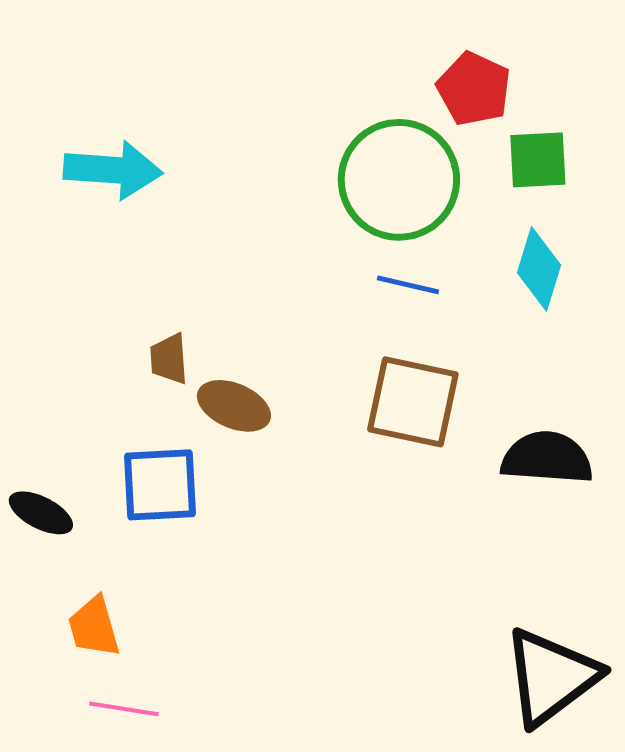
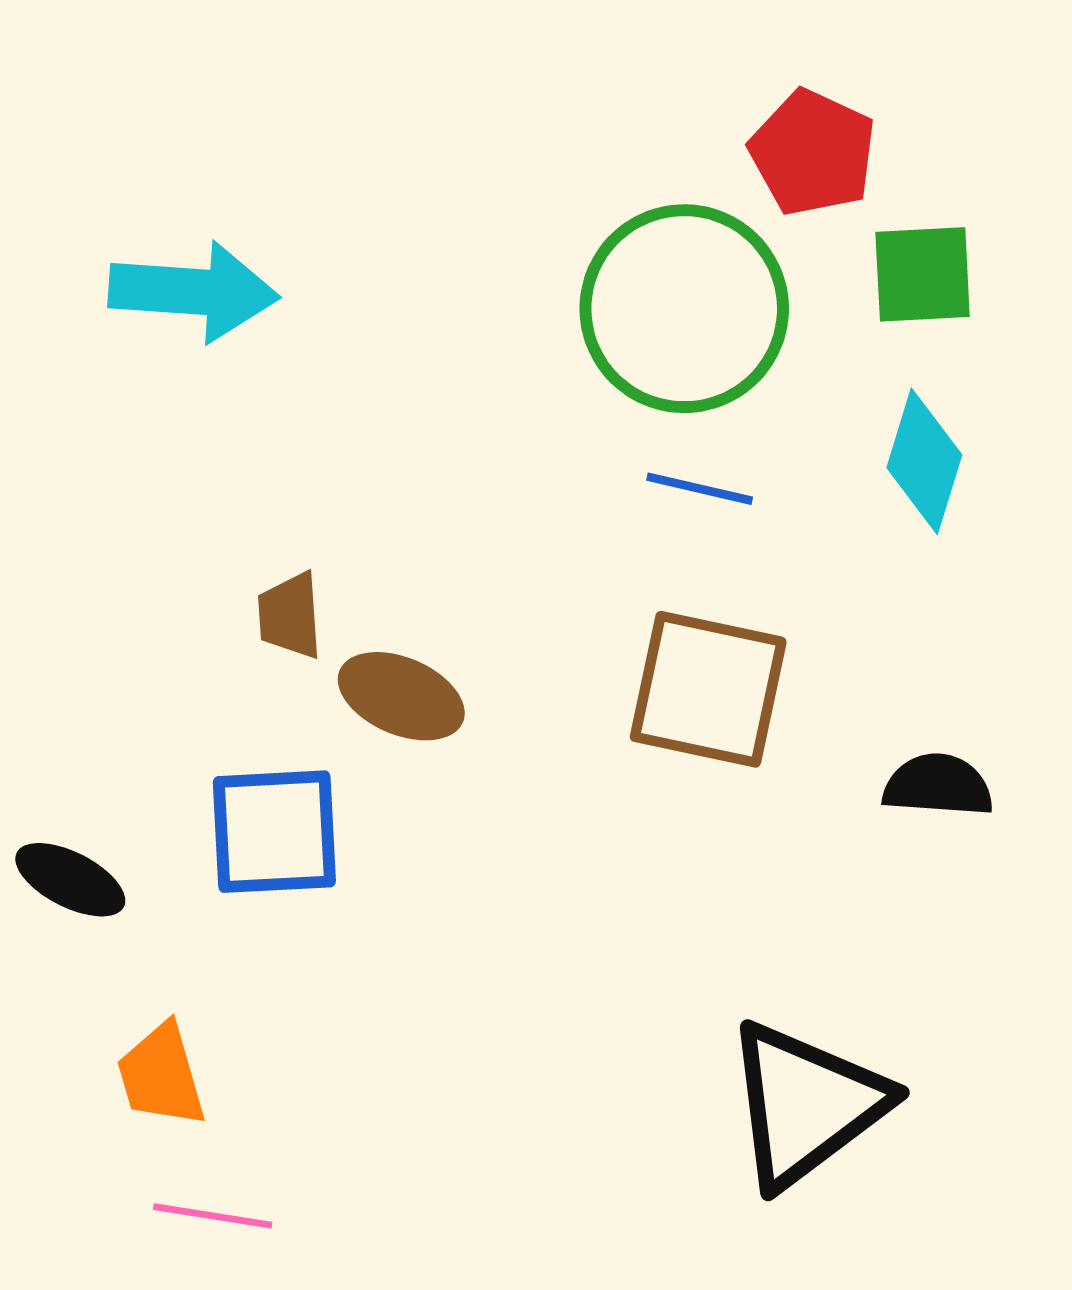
black semicircle: (547, 458) -> (938, 785), size x0.7
black triangle: (551, 677) -> (806, 1104), moved

